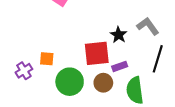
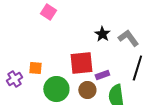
black star: (119, 35) -> (102, 34), moved

